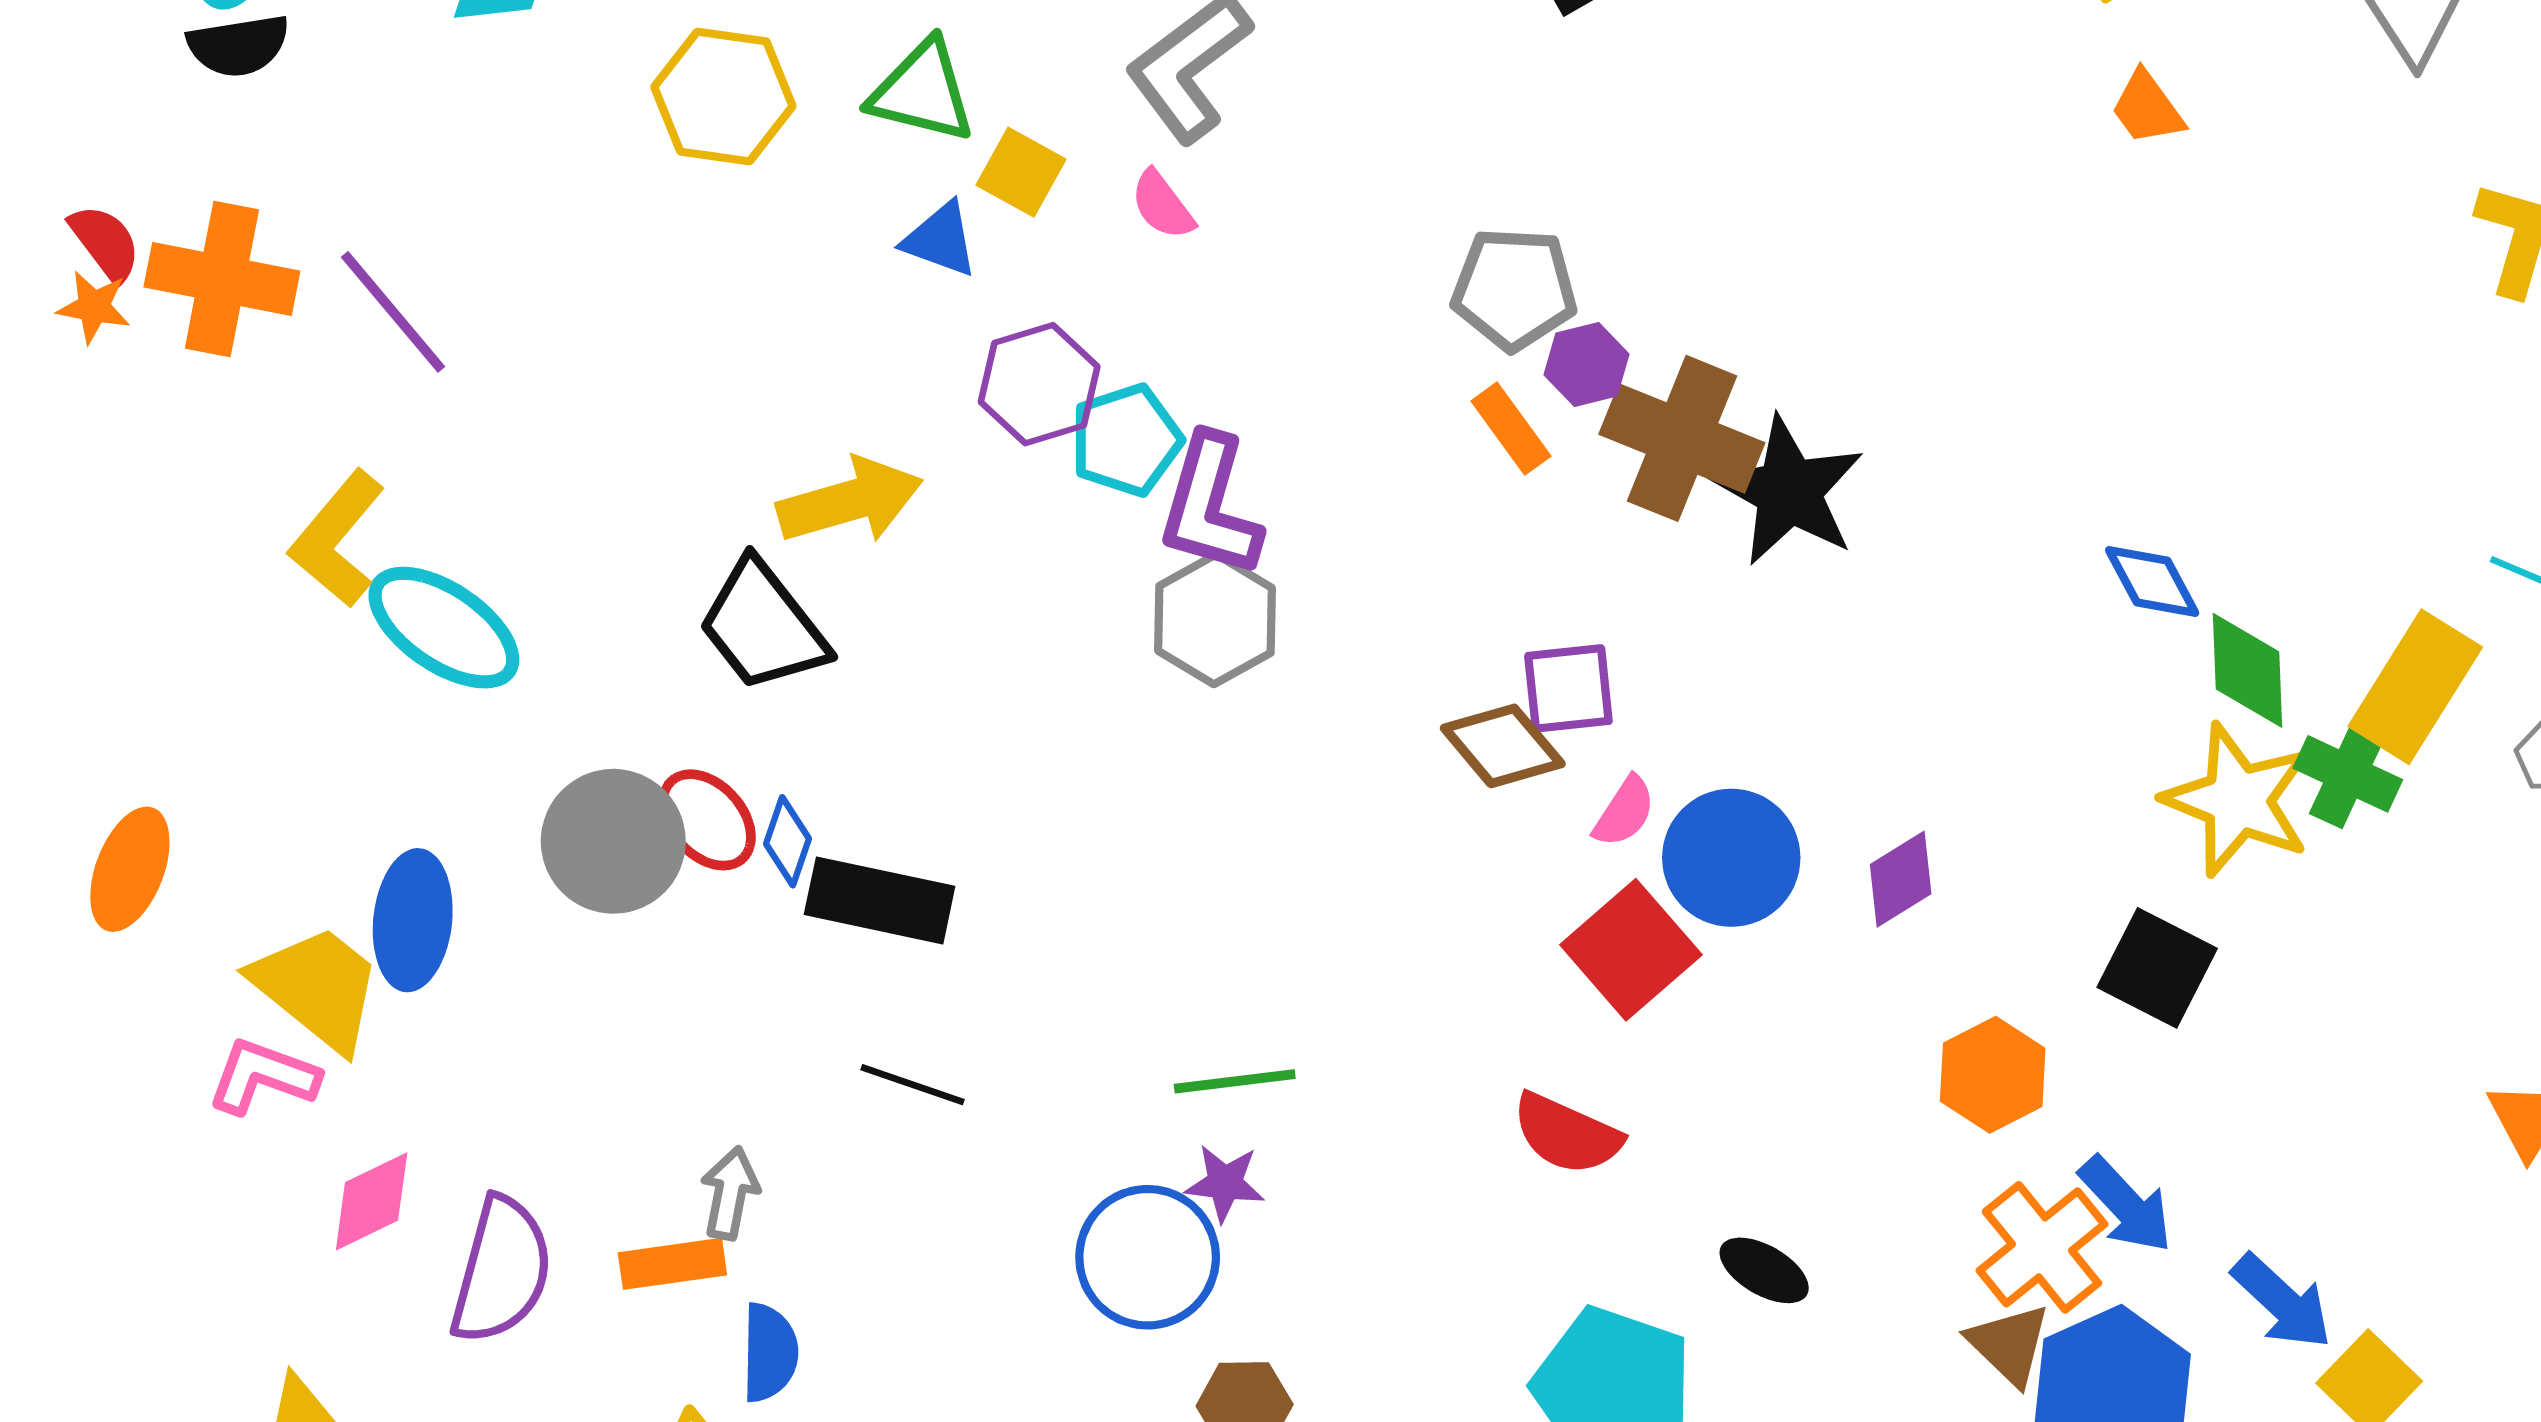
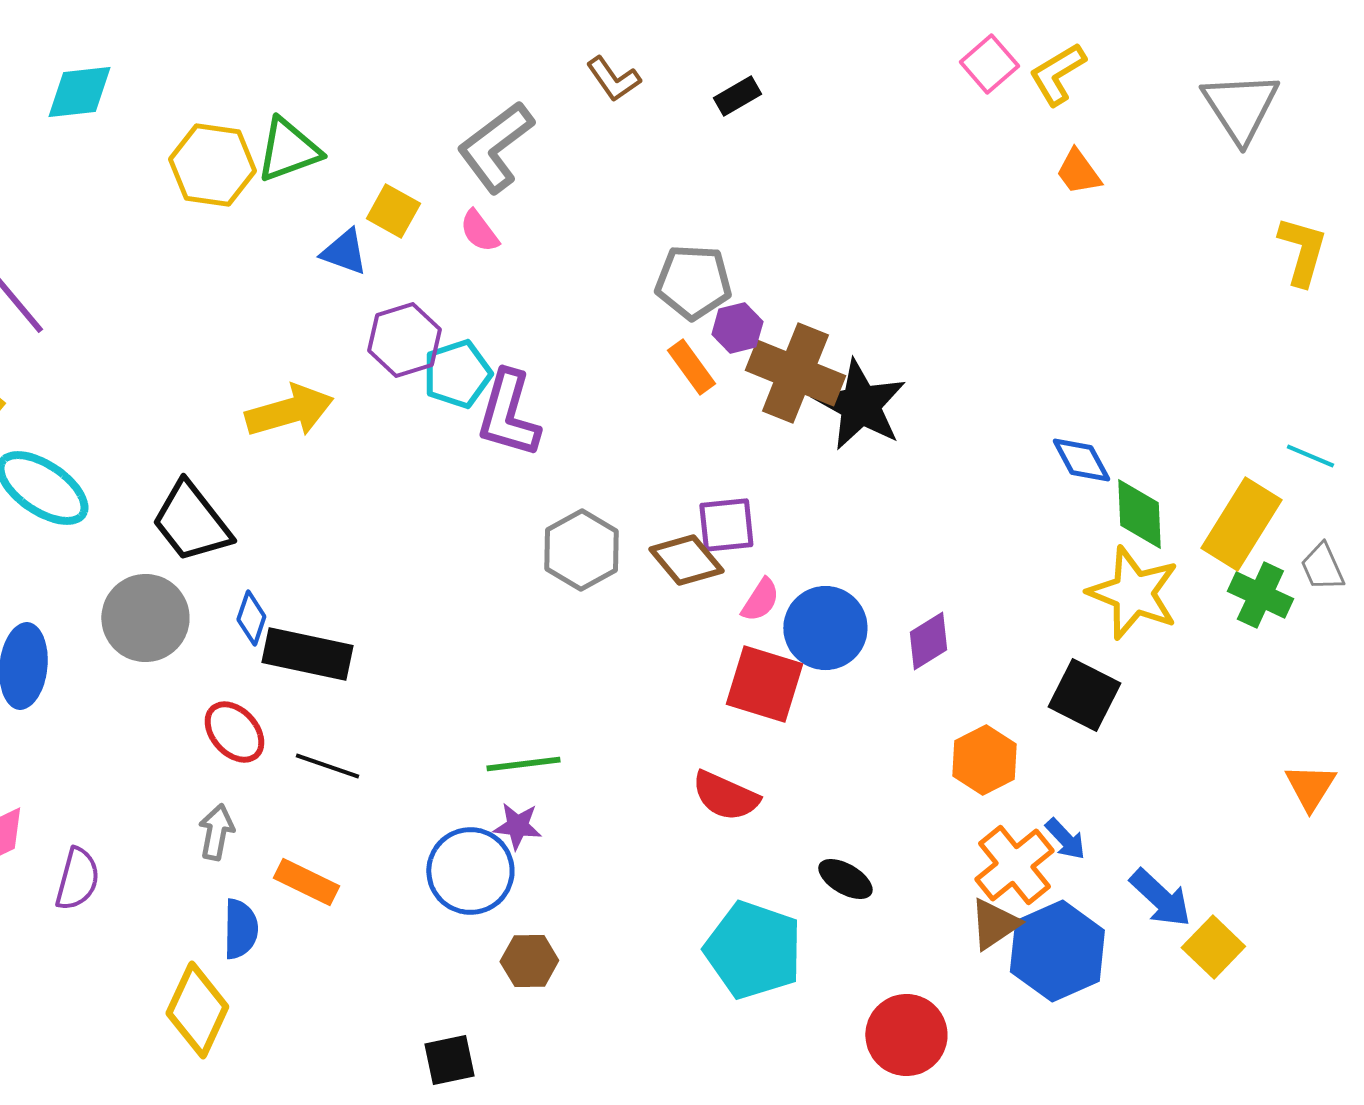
green triangle: (922, 92) -> (288, 150), moved, turned -34
gray hexagon: (1215, 619) -> (581, 550), moved
black trapezoid: (763, 626) -> (191, 522), moved
green cross: (2348, 774) -> (1260, 595), moved
red ellipse: (707, 820) -> (234, 732), moved
red square: (1631, 950) -> (764, 684), turned -32
blue arrow: (2126, 1205) -> (1065, 839), size x0.7
orange rectangle: (672, 1264) -> (306, 882), moved, turned 34
purple semicircle: (501, 1270) -> (77, 879), size x0.7
brown triangle: (2009, 1344) -> (994, 924), turned 42

